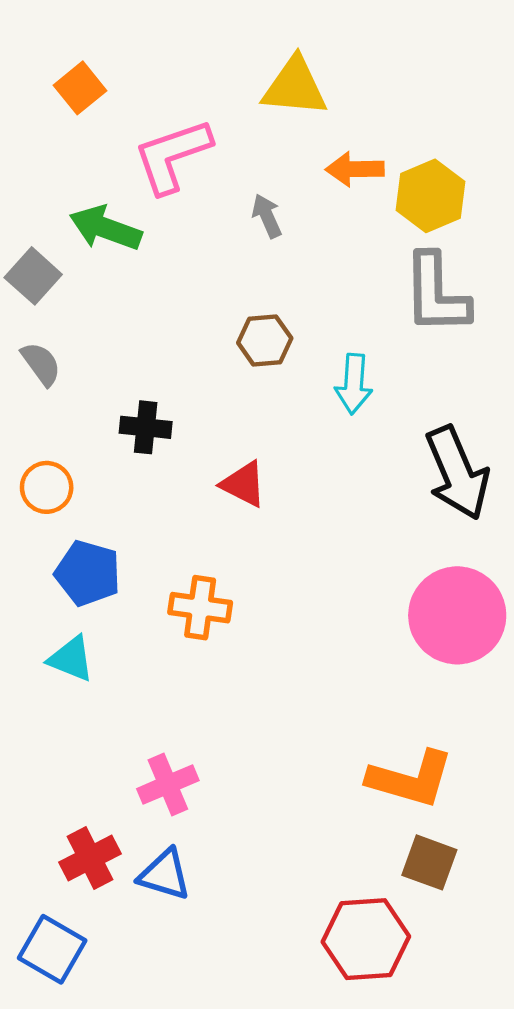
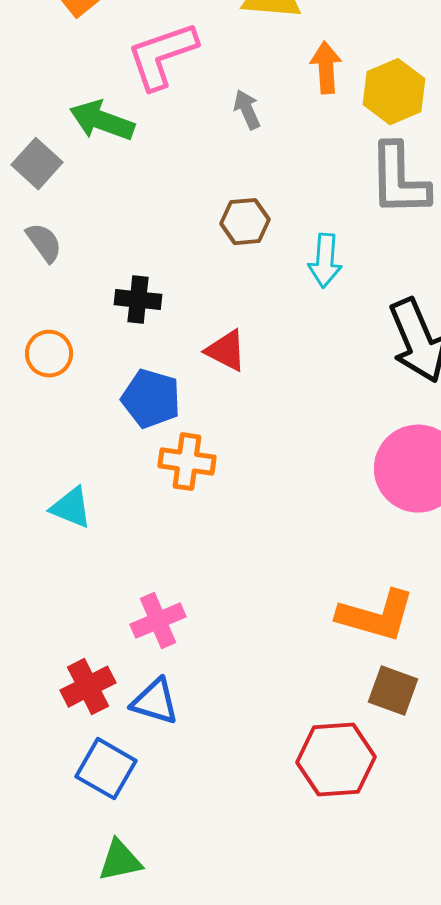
orange arrow: (355, 169) -> (326, 68), turned 87
blue pentagon: (88, 573) -> (151, 399), moved
blue square: (52, 949) -> (106, 769), moved

